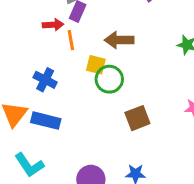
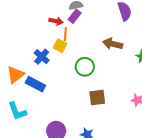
brown arrow: (119, 40) -> (113, 44), moved
yellow square: (96, 65) -> (60, 46), moved

